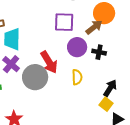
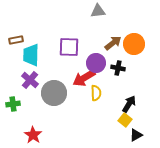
orange circle: (104, 13) -> (134, 44), moved
purple square: (64, 22) -> (69, 47), moved
red arrow: (49, 62) -> (84, 78), moved, turned 90

